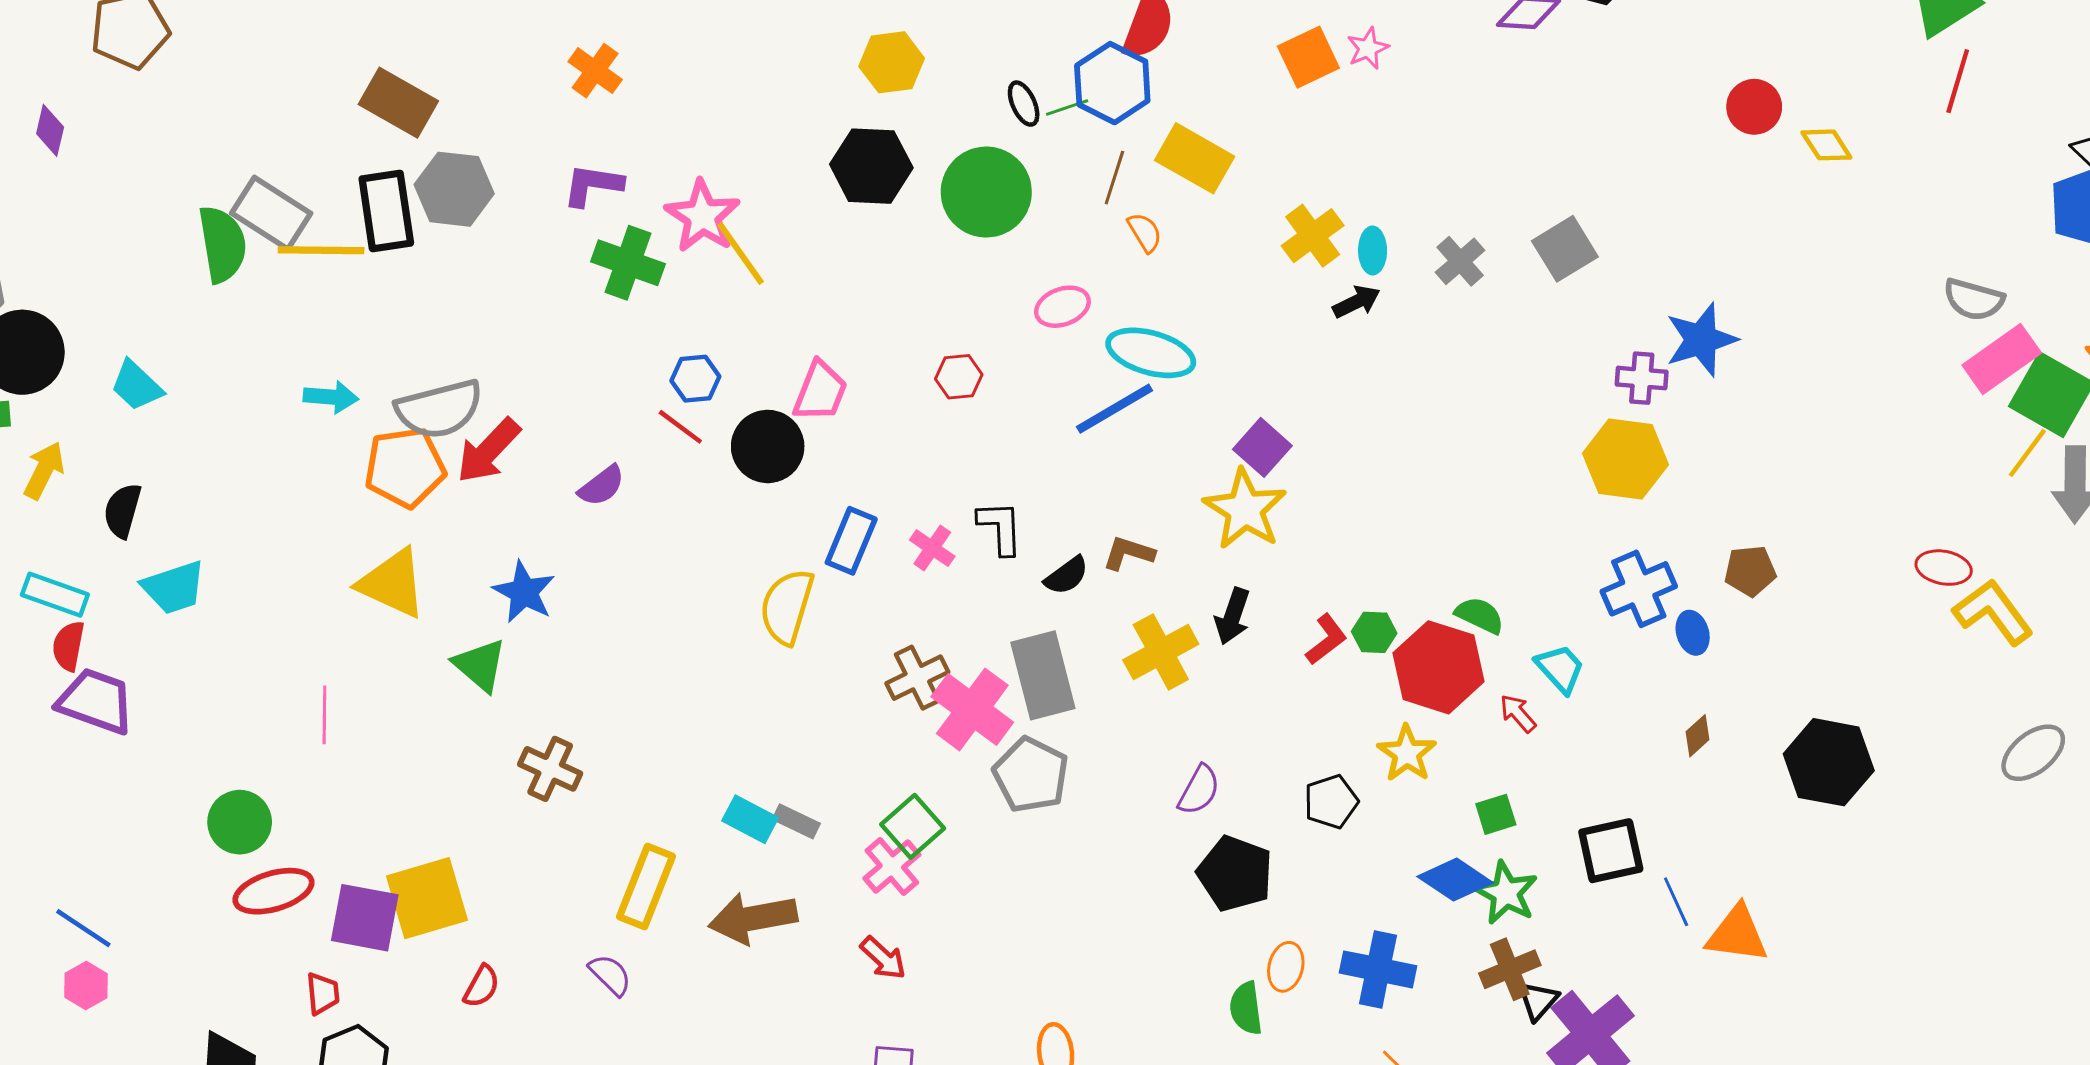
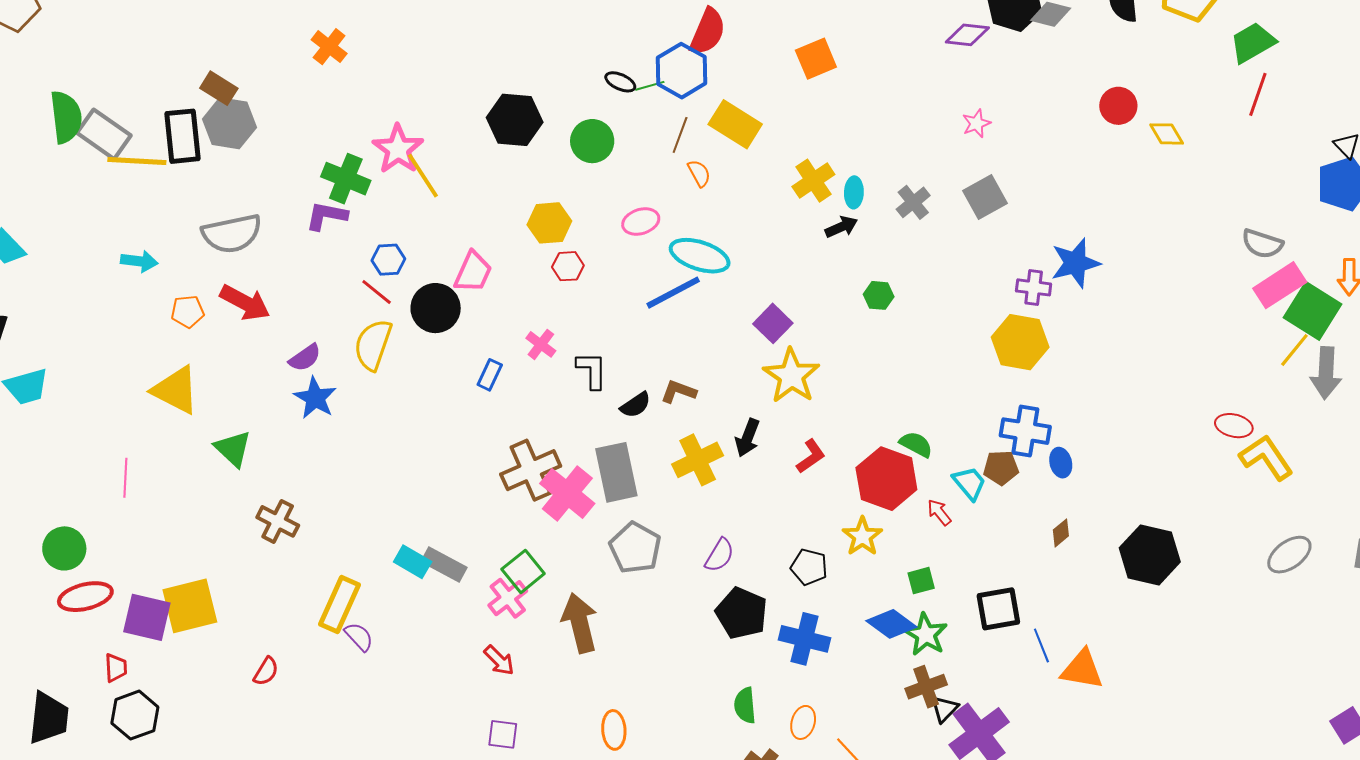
pink star: (1368, 48) -> (976, 123), moved
yellow hexagon: (892, 62) -> (549, 223), moved
brown rectangle: (398, 103) -> (219, 88), moved, size x0.7
black ellipse: (1024, 104) -> (620, 82), turned -44
purple L-shape: (593, 185) -> (326, 216), moved
green circle: (986, 192) -> (592, 141), size x0.7
green semicircle: (222, 244) -> (66, 117), moved
gray semicircle: (439, 409) -> (232, 234), moved
red arrow: (488, 451) -> (245, 303), turned -108
orange pentagon: (405, 467) -> (188, 312), size x0.6
purple semicircle: (602, 486) -> (305, 358), moved
yellow star: (1245, 509) -> (791, 376), moved
blue rectangle: (851, 541) -> (490, 375), size x0.7
pink cross: (932, 548) -> (541, 344), moved
brown pentagon: (1750, 571) -> (1001, 468), moved
blue cross: (1639, 589) -> (1025, 431), turned 30
blue star: (524, 592) -> (315, 398), moved
yellow semicircle: (787, 607) -> (373, 345), moved
green hexagon: (1374, 632) -> (879, 295), moved
brown cross: (917, 678) -> (531, 470), size x1.4
gray pentagon: (1031, 775) -> (635, 548), moved
black pentagon: (1331, 802) -> (809, 567), turned 30
gray rectangle: (796, 821) -> (444, 565), size x1.4
brown arrow: (753, 918) -> (580, 623), moved, turned 84
orange ellipse: (1286, 967) -> (803, 722), moved
blue cross: (1378, 969) -> (805, 639), moved
purple semicircle: (610, 975) -> (359, 637), moved
red semicircle: (482, 986) -> (266, 671), moved

